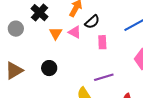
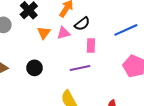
pink triangle: (75, 32) -> (63, 33), turned -48
purple line: (104, 77) -> (80, 68), moved

